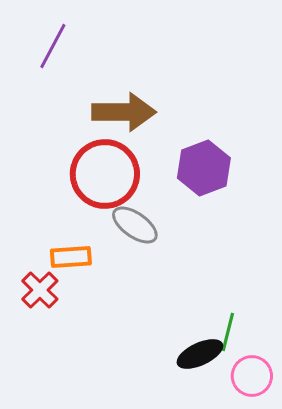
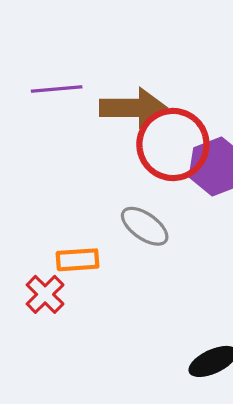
purple line: (53, 46) -> (57, 89), moved, turned 57
red circle: (105, 174) -> (173, 145), moved

